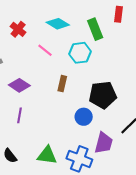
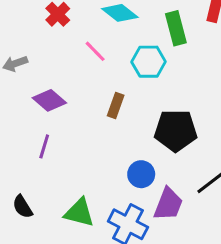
blue circle: (84, 117) -> (141, 174), moved

